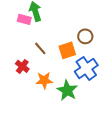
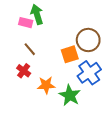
brown circle: (85, 36) -> (88, 40), size x1.5
brown line: (40, 48) -> (30, 49), moved

